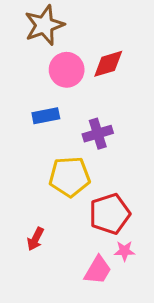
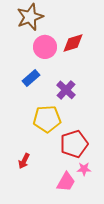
blue rectangle: (46, 116) -> (31, 78), turned -30
purple cross: (98, 134) -> (66, 90), turned -30

